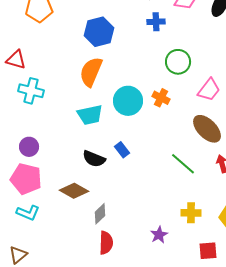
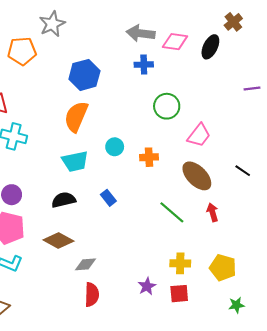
orange cross: (161, 98) -> (149, 157), moved, turned -30
cyan circle: (128, 101) -> (115, 147), size x0.6
black semicircle: (94, 159) -> (64, 200), moved, turned 145
gray diamond: (100, 214) -> (85, 264), turned 40
red square: (208, 251) -> (179, 294), moved

